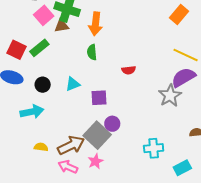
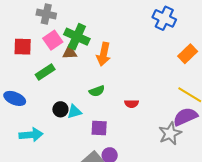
red square: (16, 50) -> (23, 47), moved, turned -30
green semicircle: (92, 52) -> (97, 91), moved, turned -112
black circle: (43, 85) -> (60, 109), moved

